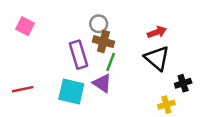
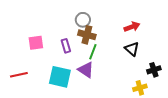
pink square: (25, 26) -> (36, 43), moved, turned -35
purple rectangle: (78, 55) -> (66, 46), size x0.6
black triangle: (157, 58) -> (132, 49), size x0.7

